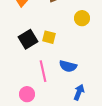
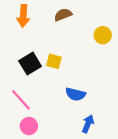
yellow circle: (82, 18) -> (103, 35), moved
pink line: (43, 71) -> (21, 100), moved, turned -30

